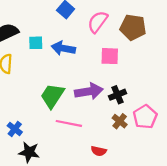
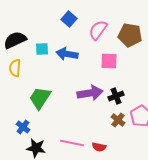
green trapezoid: (52, 96) -> (40, 98), moved
pink line: (69, 123) -> (72, 143), moved

